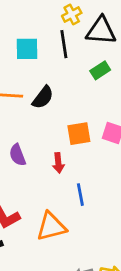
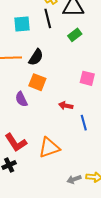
orange square: (79, 134) -> (37, 82), moved, turned 36
red arrow: (58, 163) -> (66, 106), moved, turned 112
blue line: (80, 195) -> (84, 123), moved

